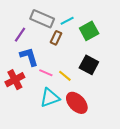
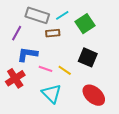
brown rectangle: (56, 38) -> (53, 33), turned 64
blue L-shape: (29, 57) -> (27, 54), turned -60
cyan triangle: (50, 98) -> (52, 93), turned -50
red ellipse: (77, 103) -> (94, 95), moved

